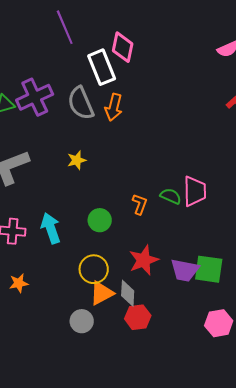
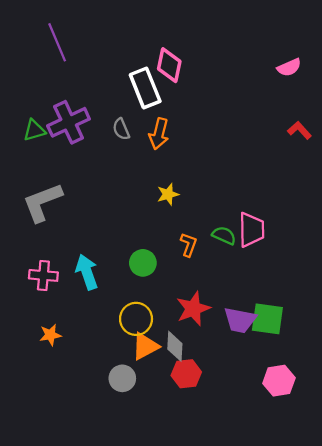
purple line: (65, 27) -> (57, 42), moved
gray semicircle: (81, 103) -> (121, 129), size x0.6
yellow star: (77, 160) -> (168, 194), moved

